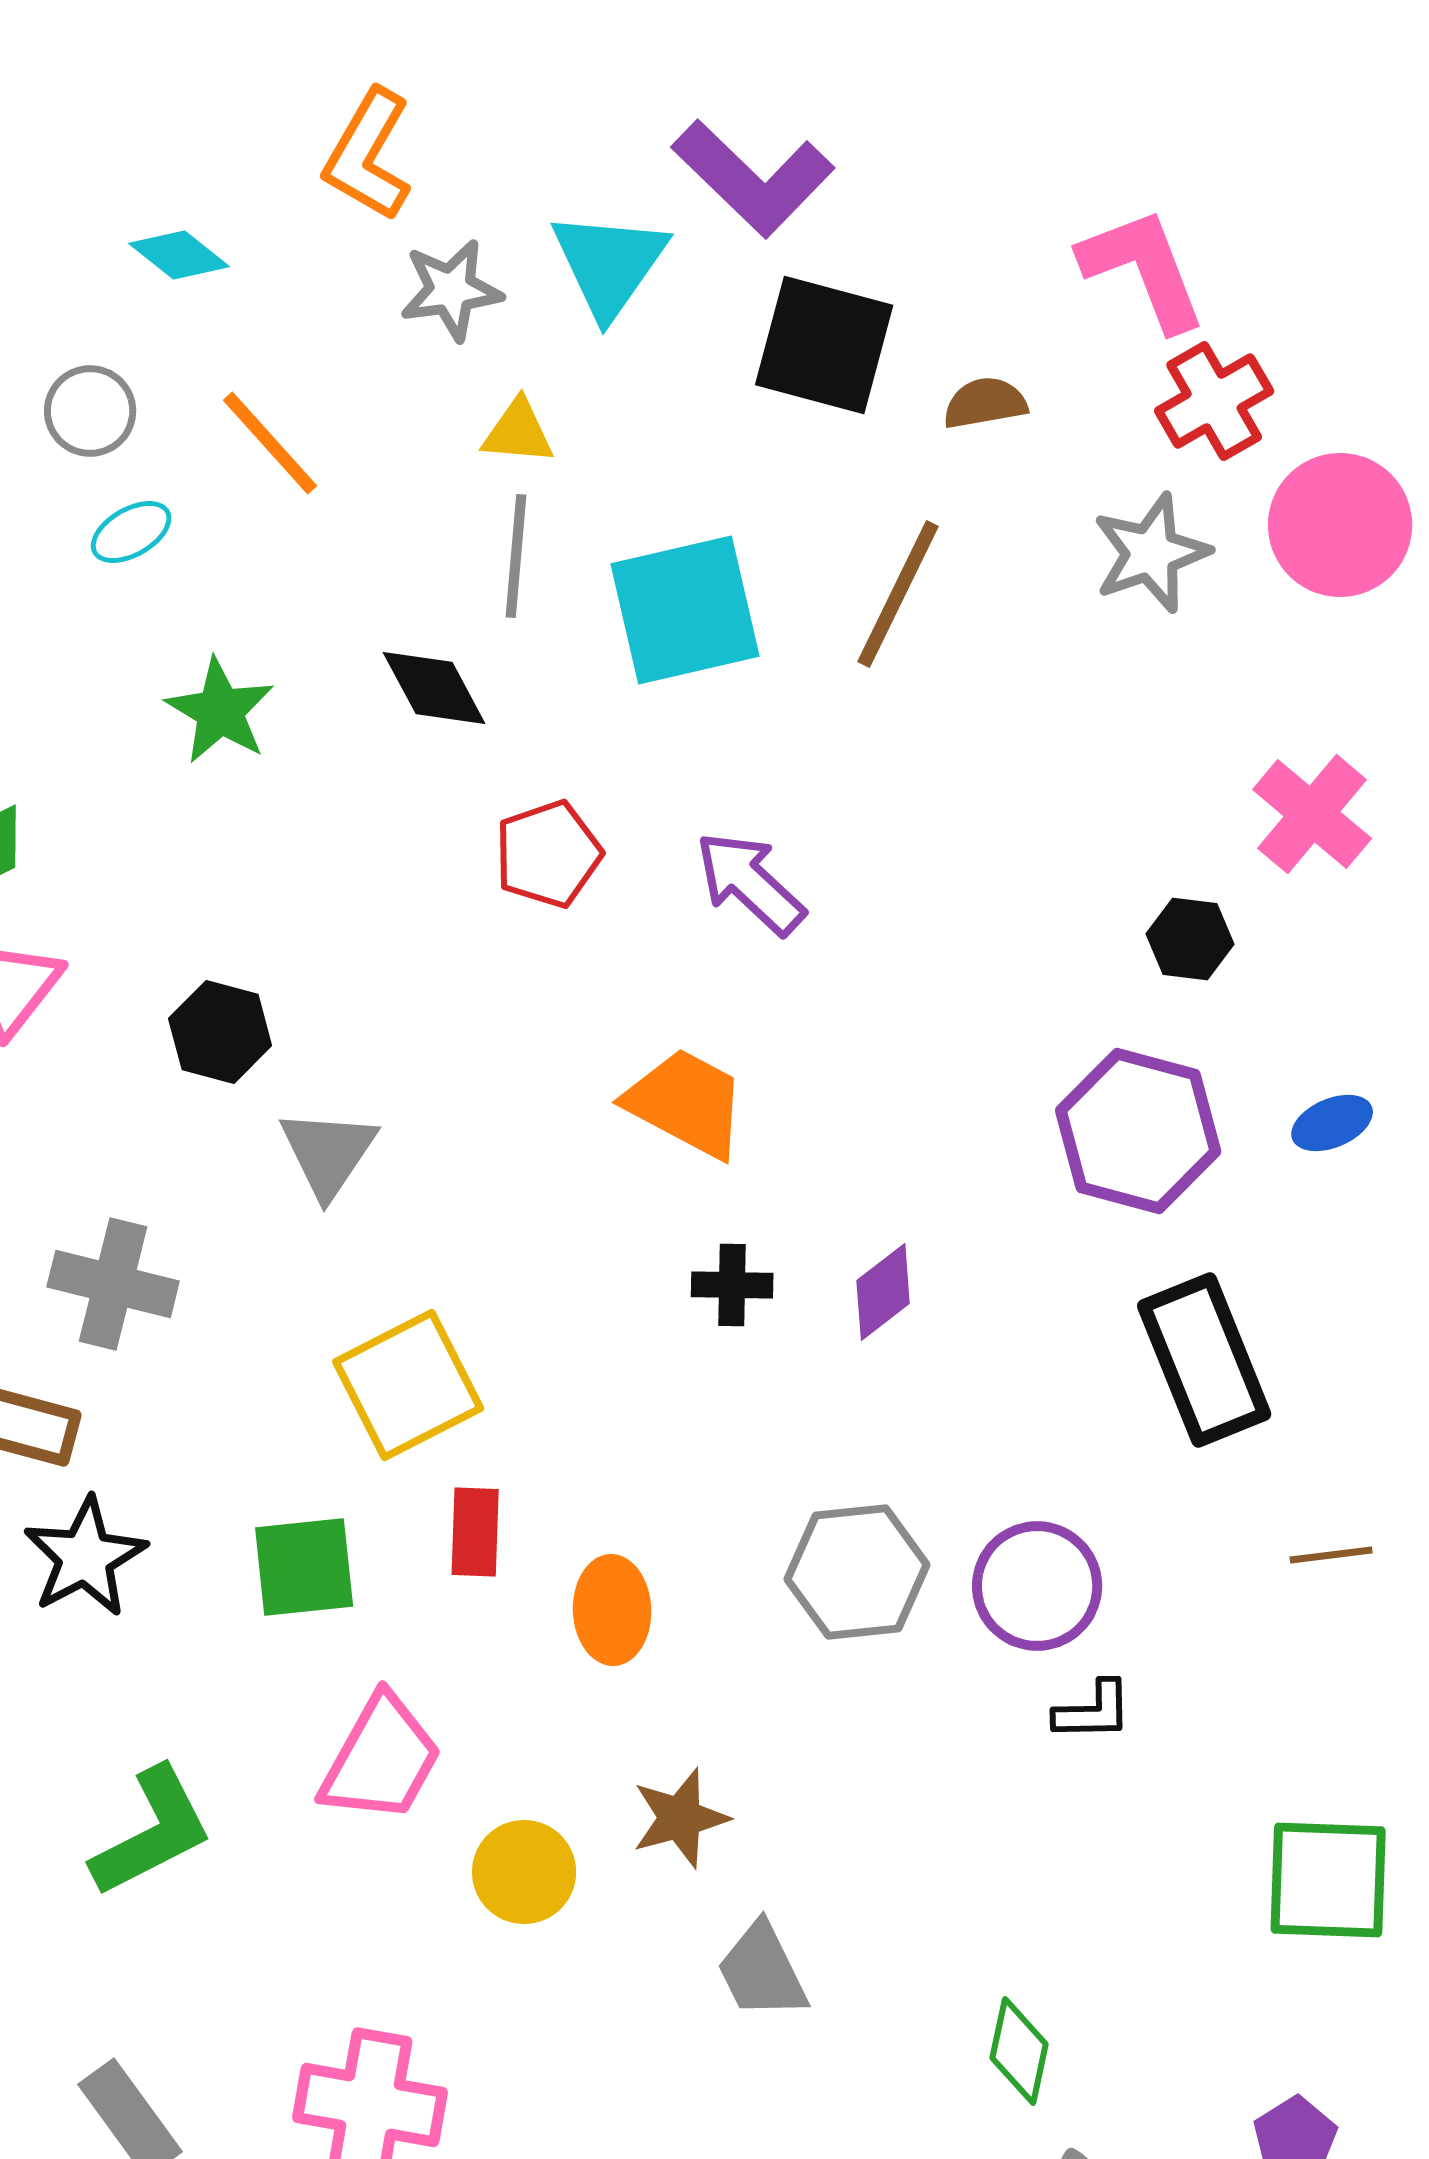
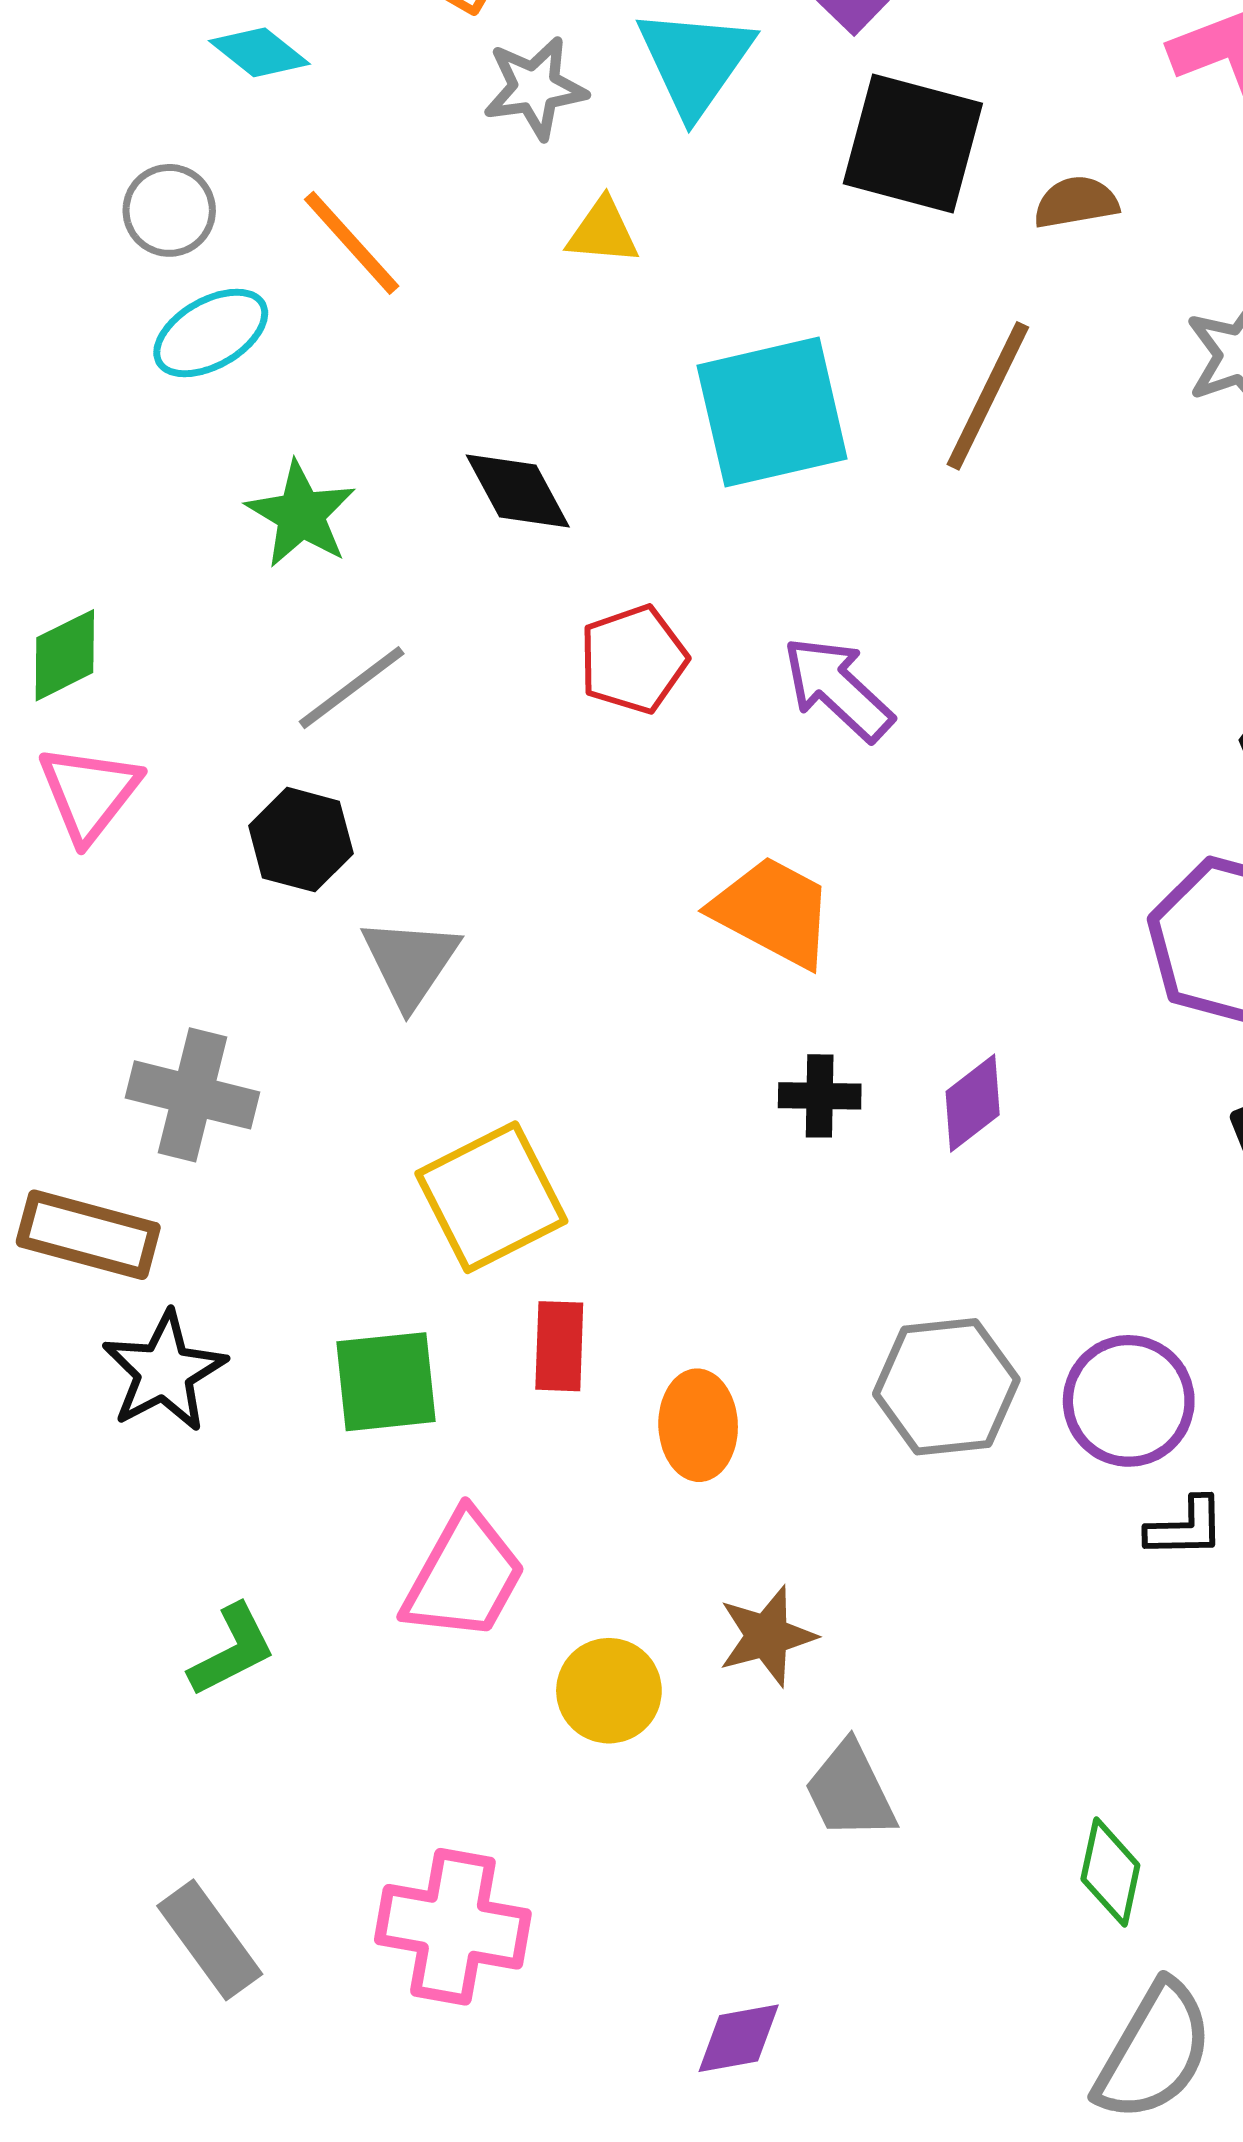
cyan ellipse: (131, 532) -> (211, 333), size x1.4
gray line: (516, 556) -> (352, 688), moved, turned 48
green L-shape: (152, 1832) -> (232, 1650), size x0.7

